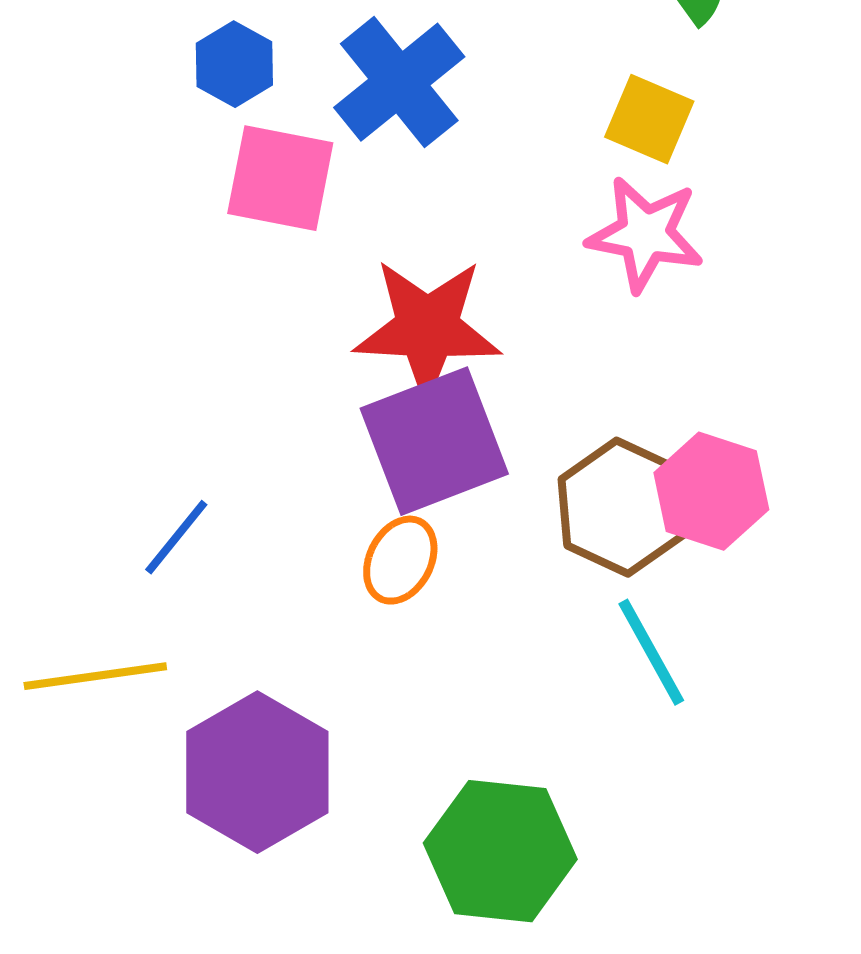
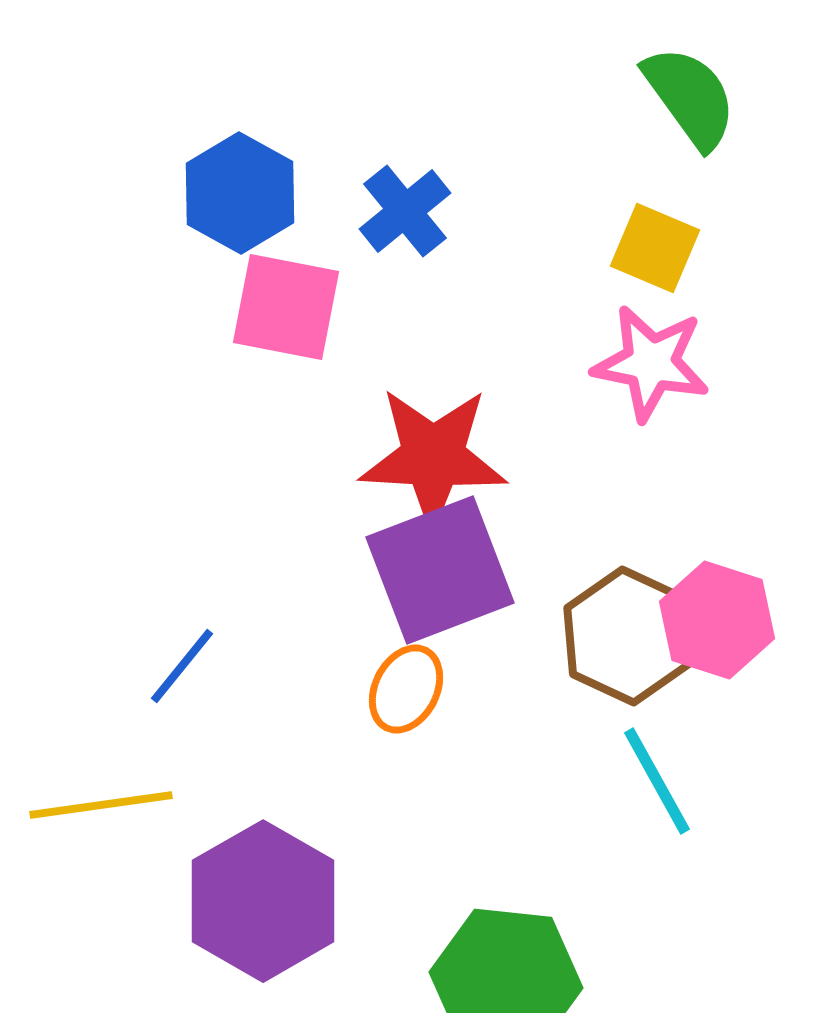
blue hexagon: (234, 64) -> (240, 193), size x1.4
blue cross: (399, 82) -> (405, 211), size x0.7

